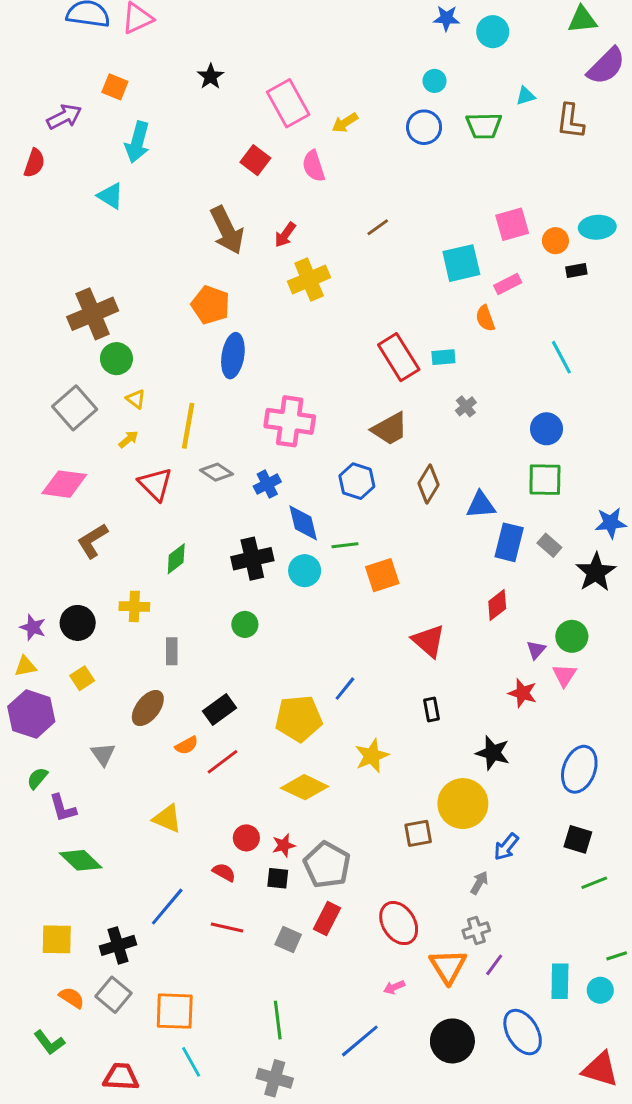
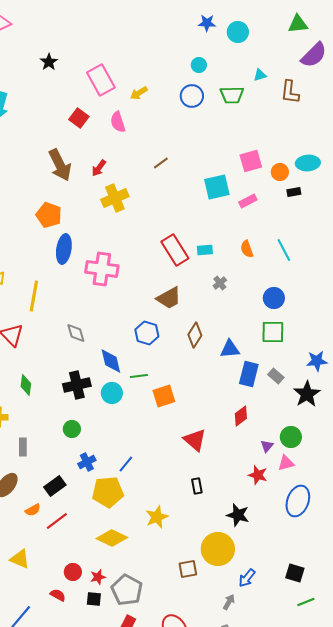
orange semicircle: (485, 318) -> (247, 249), moved
pink cross: (290, 421) -> (102, 269), moved
gray diamond: (216, 472) -> (76, 333), moved, turned 40
blue cross: (267, 484) -> (87, 462), moved
green diamond: (176, 559) -> (26, 385), turned -45
pink triangle: (564, 675) -> (286, 463), turned 42
blue line: (345, 689) -> (126, 464), moved
blue ellipse: (579, 769) -> (298, 501), moved

